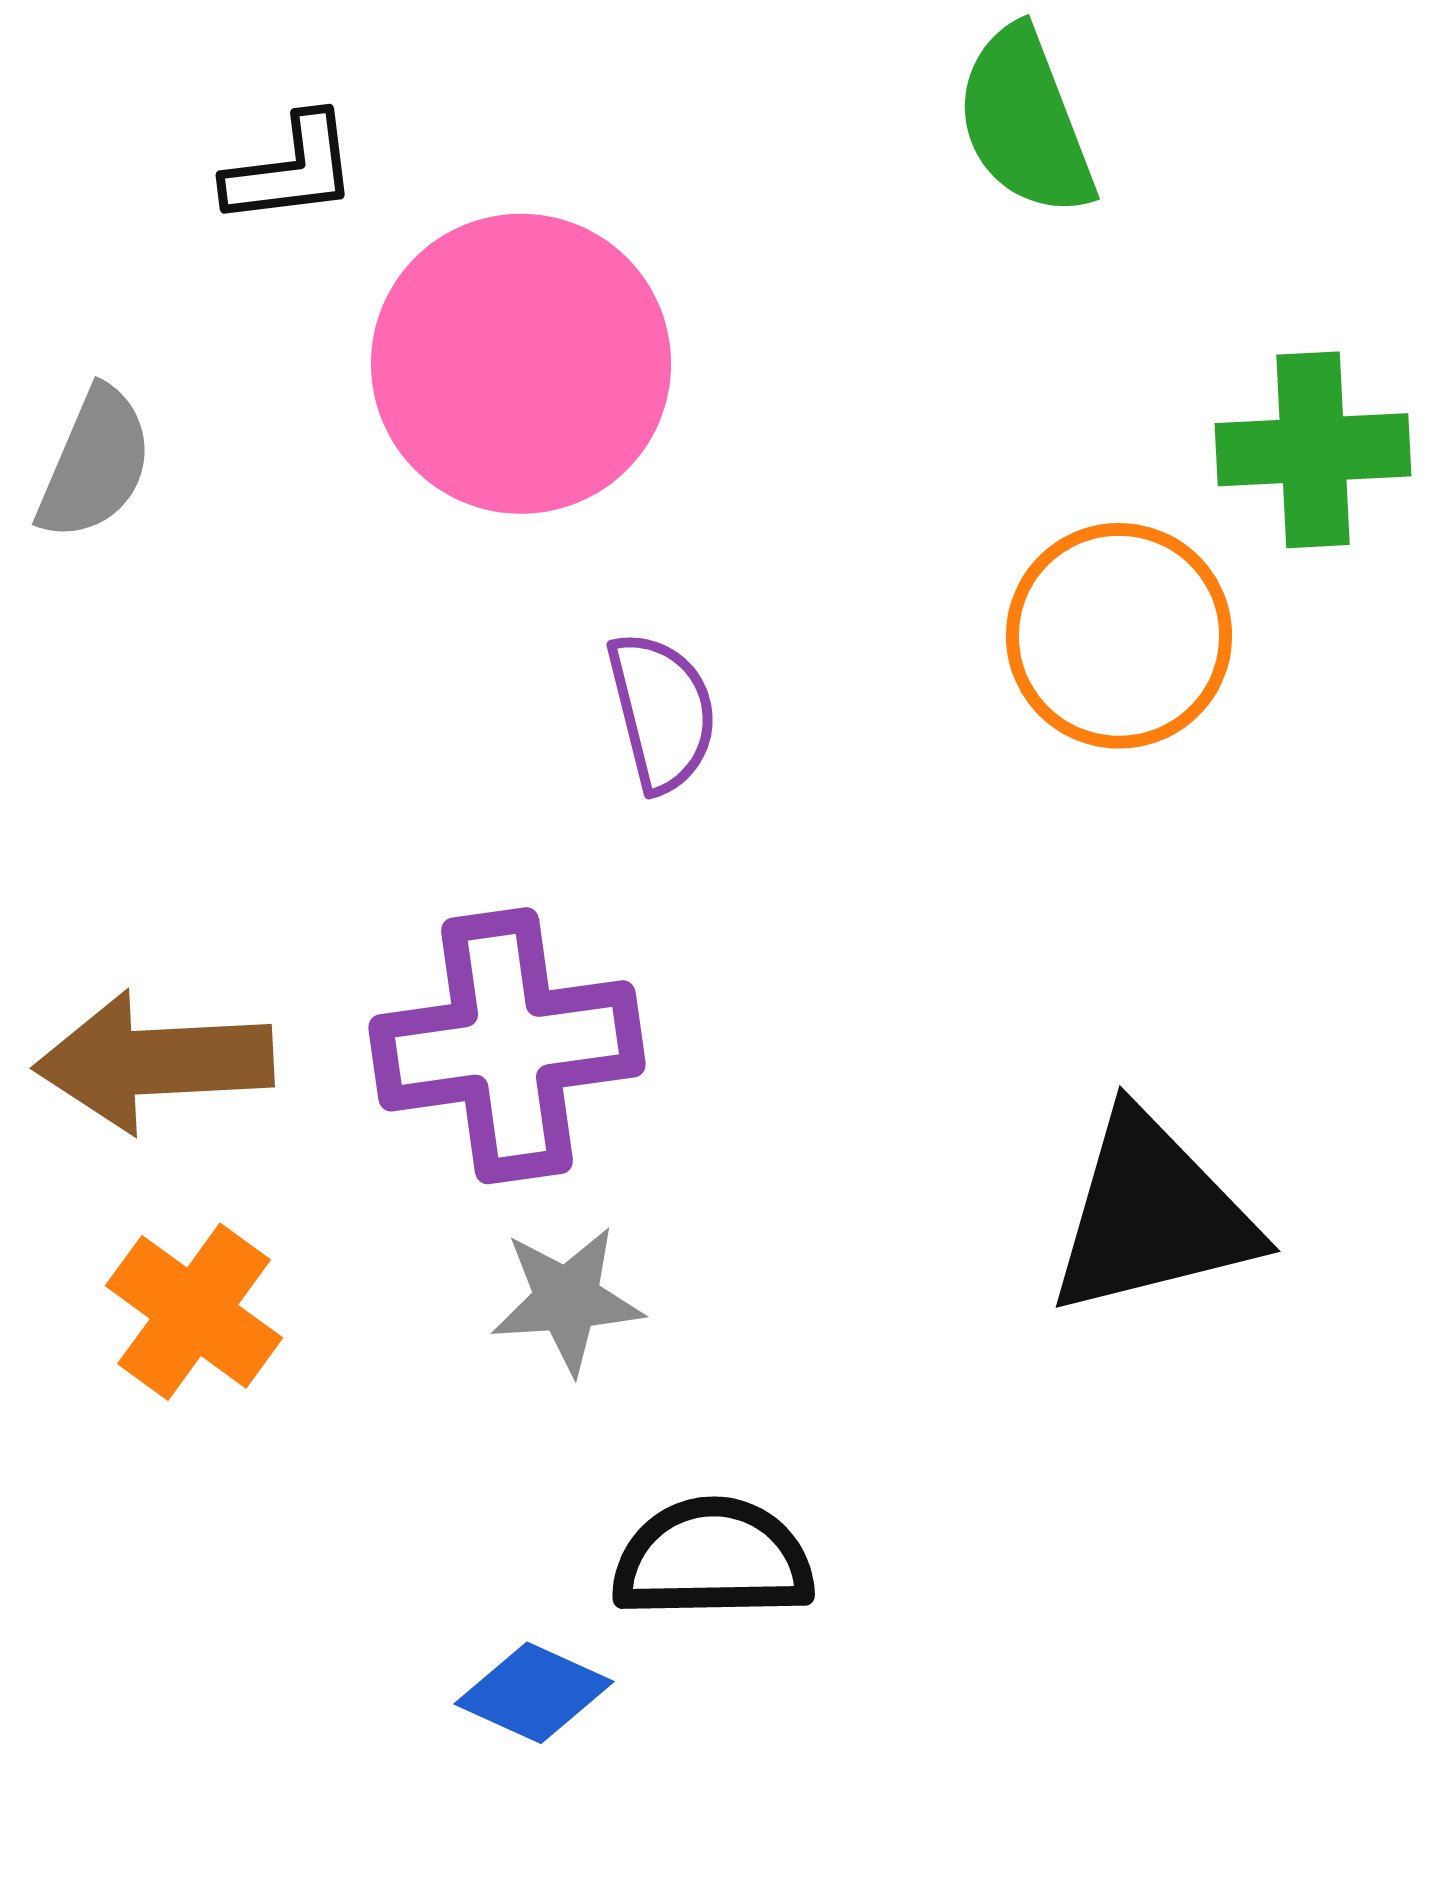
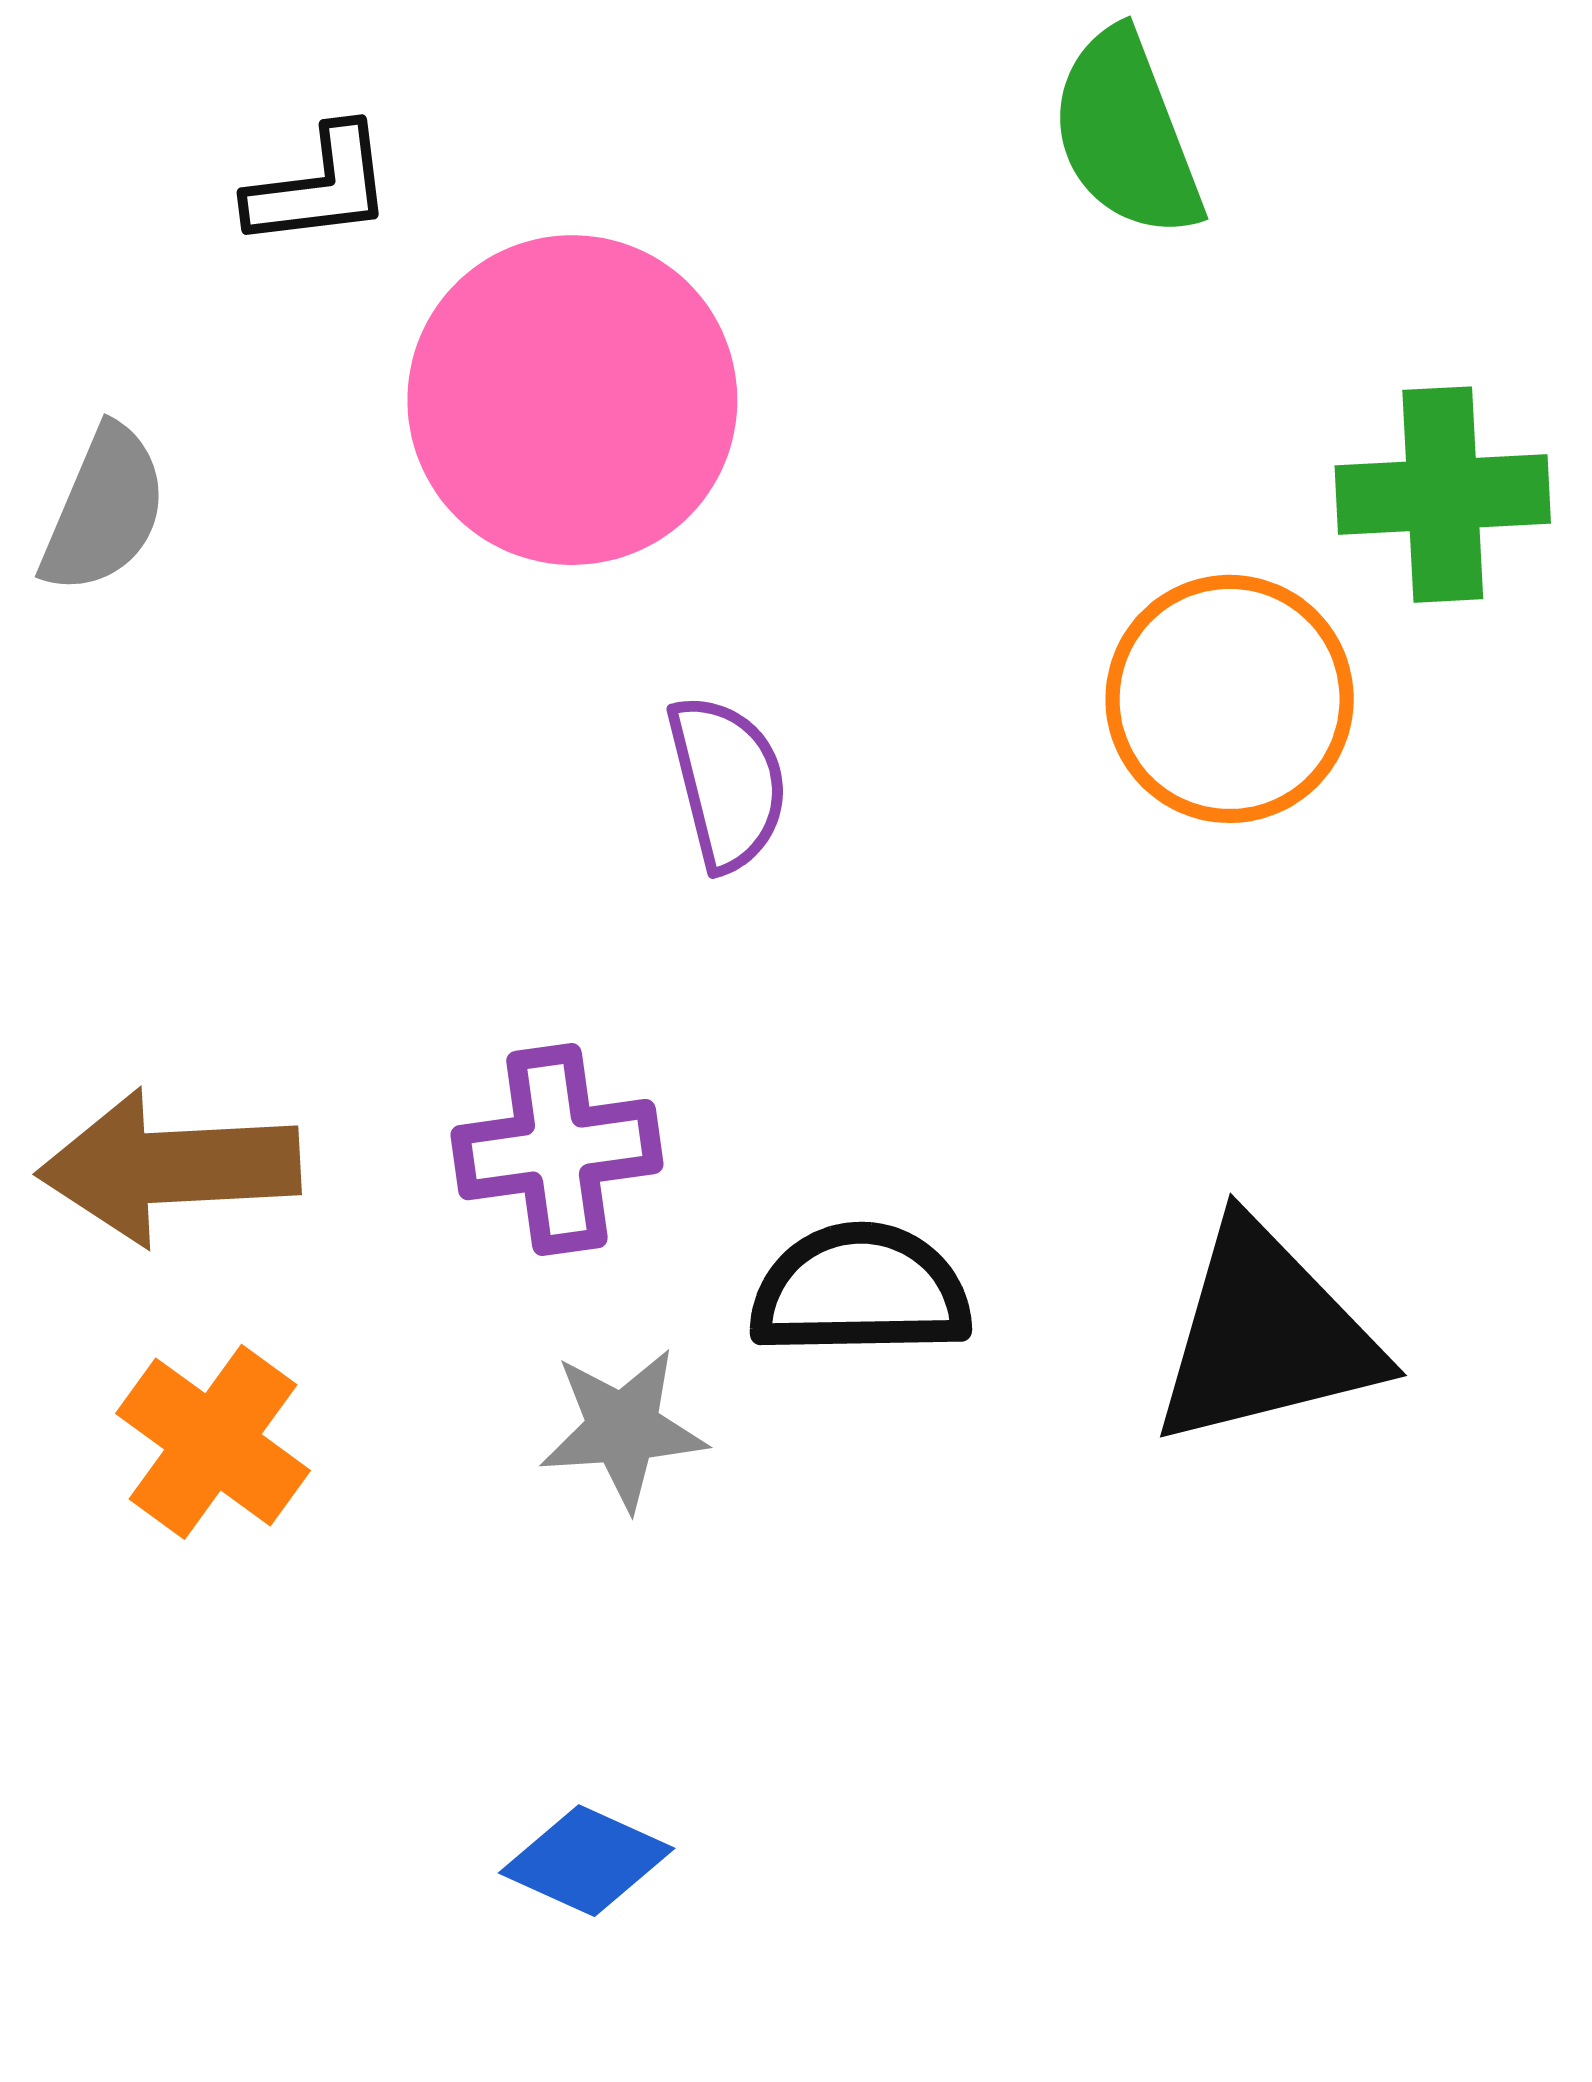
purple cross: (507, 1046) -> (557, 1150), size x0.7
black semicircle: (713, 1559) -> (860, 1290), moved

